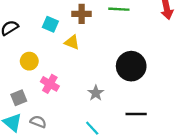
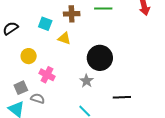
black circle: (131, 66) -> (100, 58), moved
gray semicircle: (38, 122) -> (38, 99), moved

